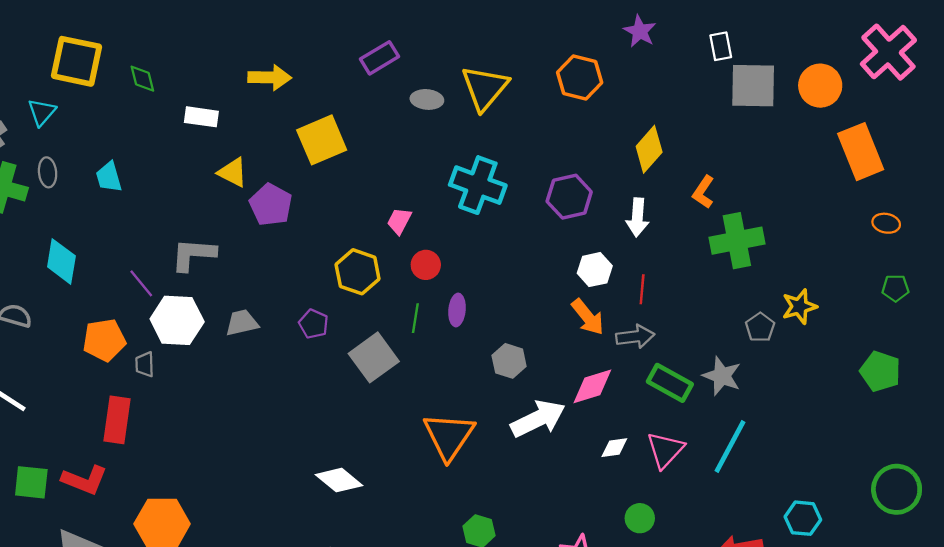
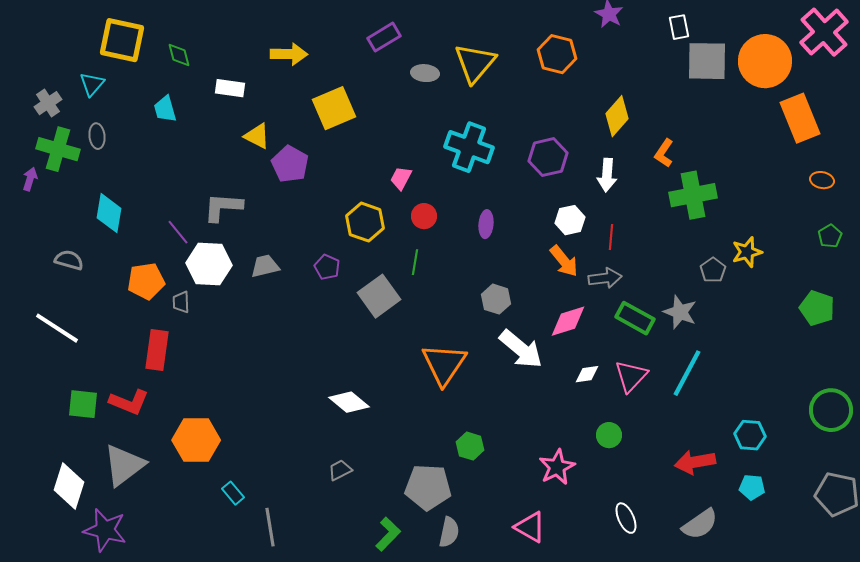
orange circle: (820, 86) -> (765, 61), size x1.4
cyan trapezoid: (109, 177) -> (165, 109), moved
green pentagon: (895, 288) -> (830, 236), turned -30
purple ellipse: (457, 310) -> (486, 224), moved
white arrow: (538, 419) -> (521, 349), turned 66

